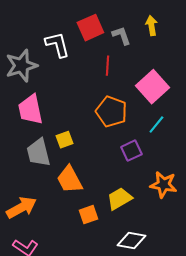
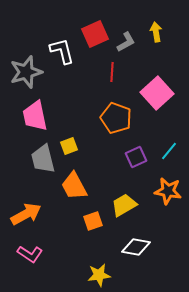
gray L-shape: (121, 36) -> (126, 42), turned 80
cyan line: (156, 125) -> (169, 151), moved

